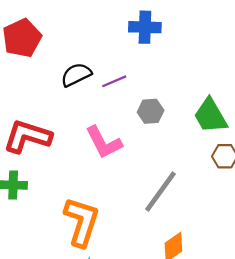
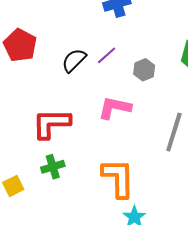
pink L-shape: (104, 142) -> (115, 108), turned 148

